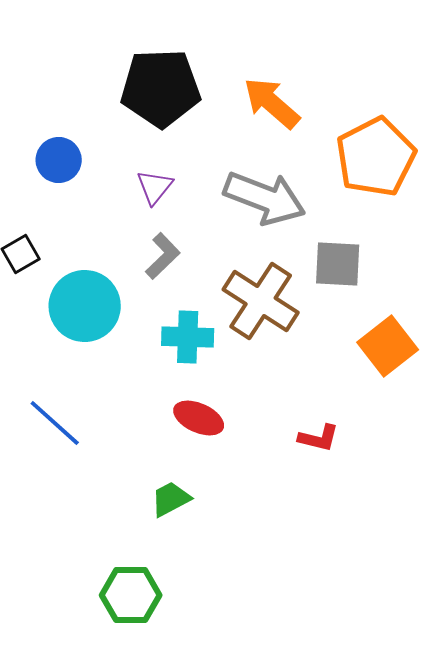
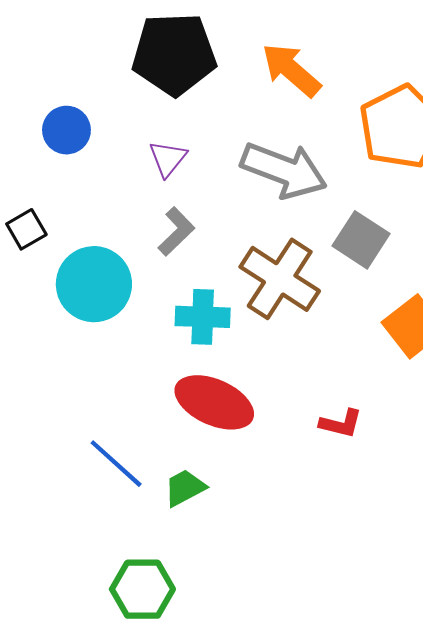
gray square: (338, 264) -> (361, 240), turned 30
red ellipse: (199, 418) -> (214, 402), size x1.5
blue line: (55, 423) -> (116, 464), moved

